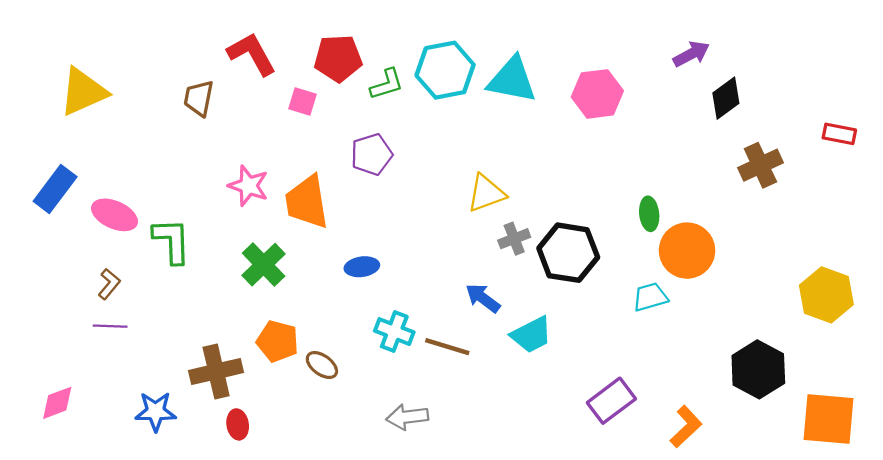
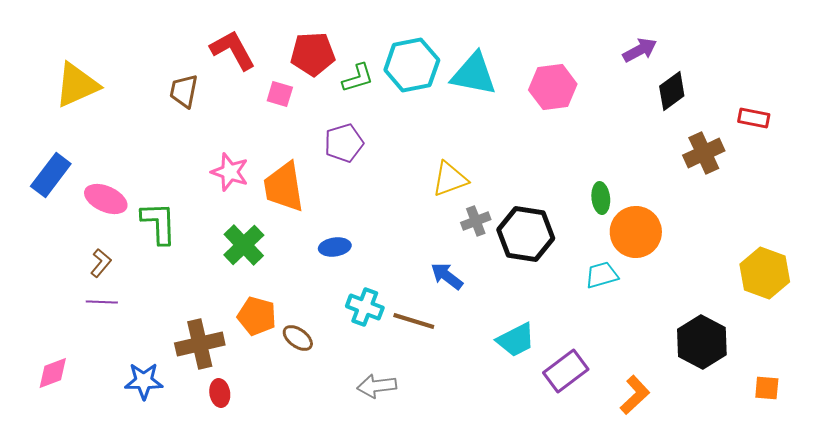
red rectangle: (839, 134) -> (754, 118), moved
cyan trapezoid: (531, 335) -> (516, 340), moved
orange square: (829, 419) -> (767, 388), size x0.5

